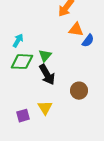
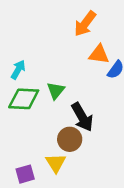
black arrow: (47, 75) -> (82, 117), moved
brown circle: (79, 91) -> (70, 139), moved

